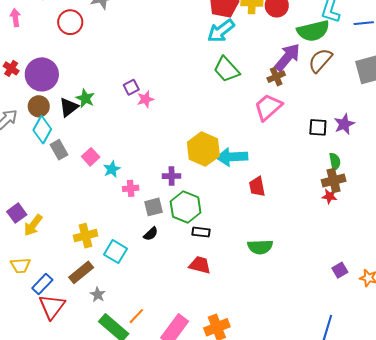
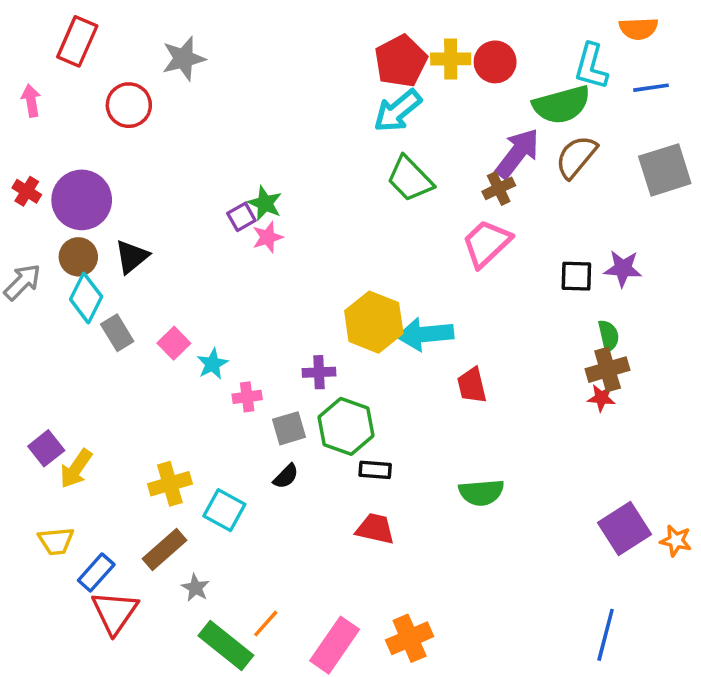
green star: (85, 98) -> (265, 203), moved
purple star: (344, 124) -> (623, 268), turned 30
purple square: (340, 270) -> (625, 529), size x1.8

